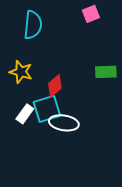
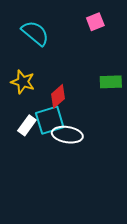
cyan semicircle: (33, 25) -> (35, 33), turned -56

